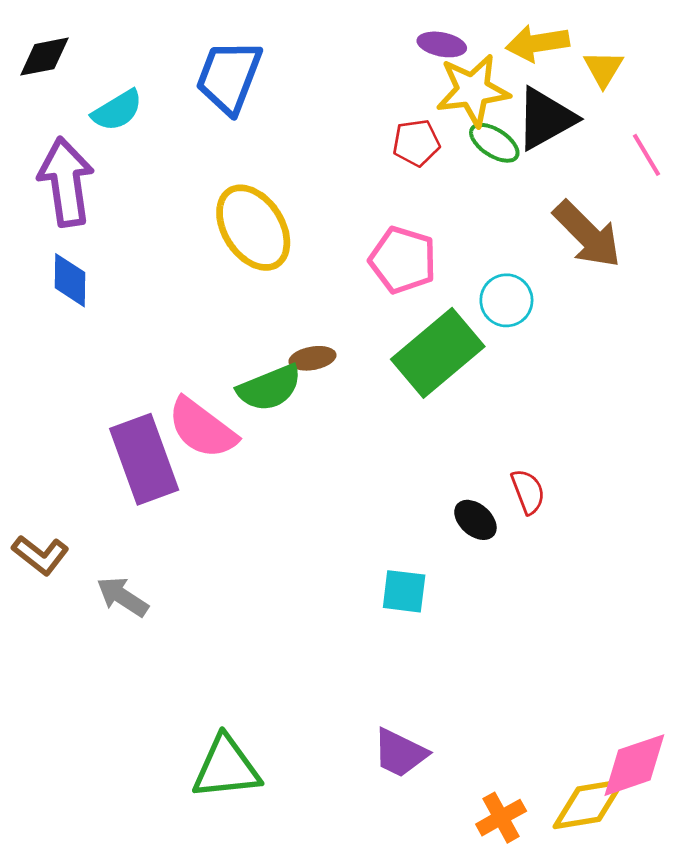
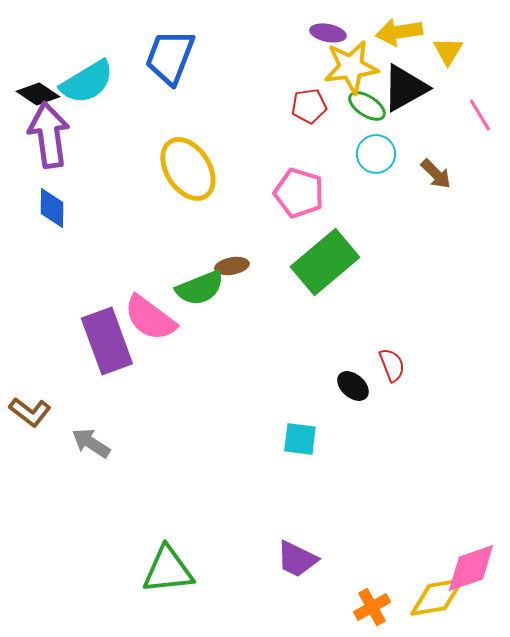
black diamond: (44, 57) -> (38, 94), moved, turned 45
cyan semicircle: (117, 110) -> (87, 82), size x1.4
brown arrow: (587, 234) -> (436, 174), size x0.6
cyan circle: (506, 300) -> (376, 154), moved

